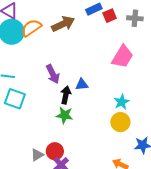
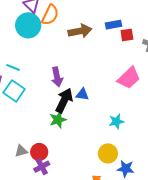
orange semicircle: (31, 28) -> (50, 15), moved, turned 135
black arrow: (66, 95) -> (64, 100), size x1.4
green star: (65, 115) -> (58, 120), turned 30
yellow circle: (120, 122) -> (108, 153), moved

